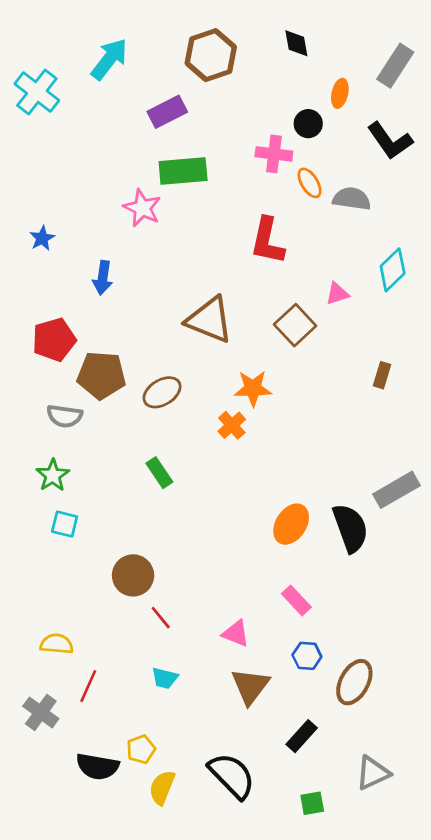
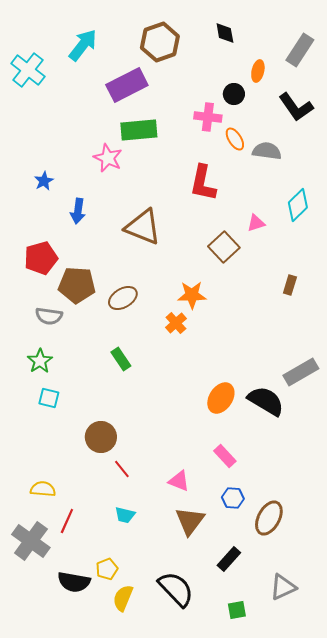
purple rectangle: (167, 112) -> (127, 85), size x1.4
blue star: (42, 238) -> (44, 181), moved
brown triangle: (209, 320) -> (143, 227), moved
black semicircle: (350, 528) -> (266, 401), turned -39
gray cross: (41, 712) -> (31, 541), size x1.4

